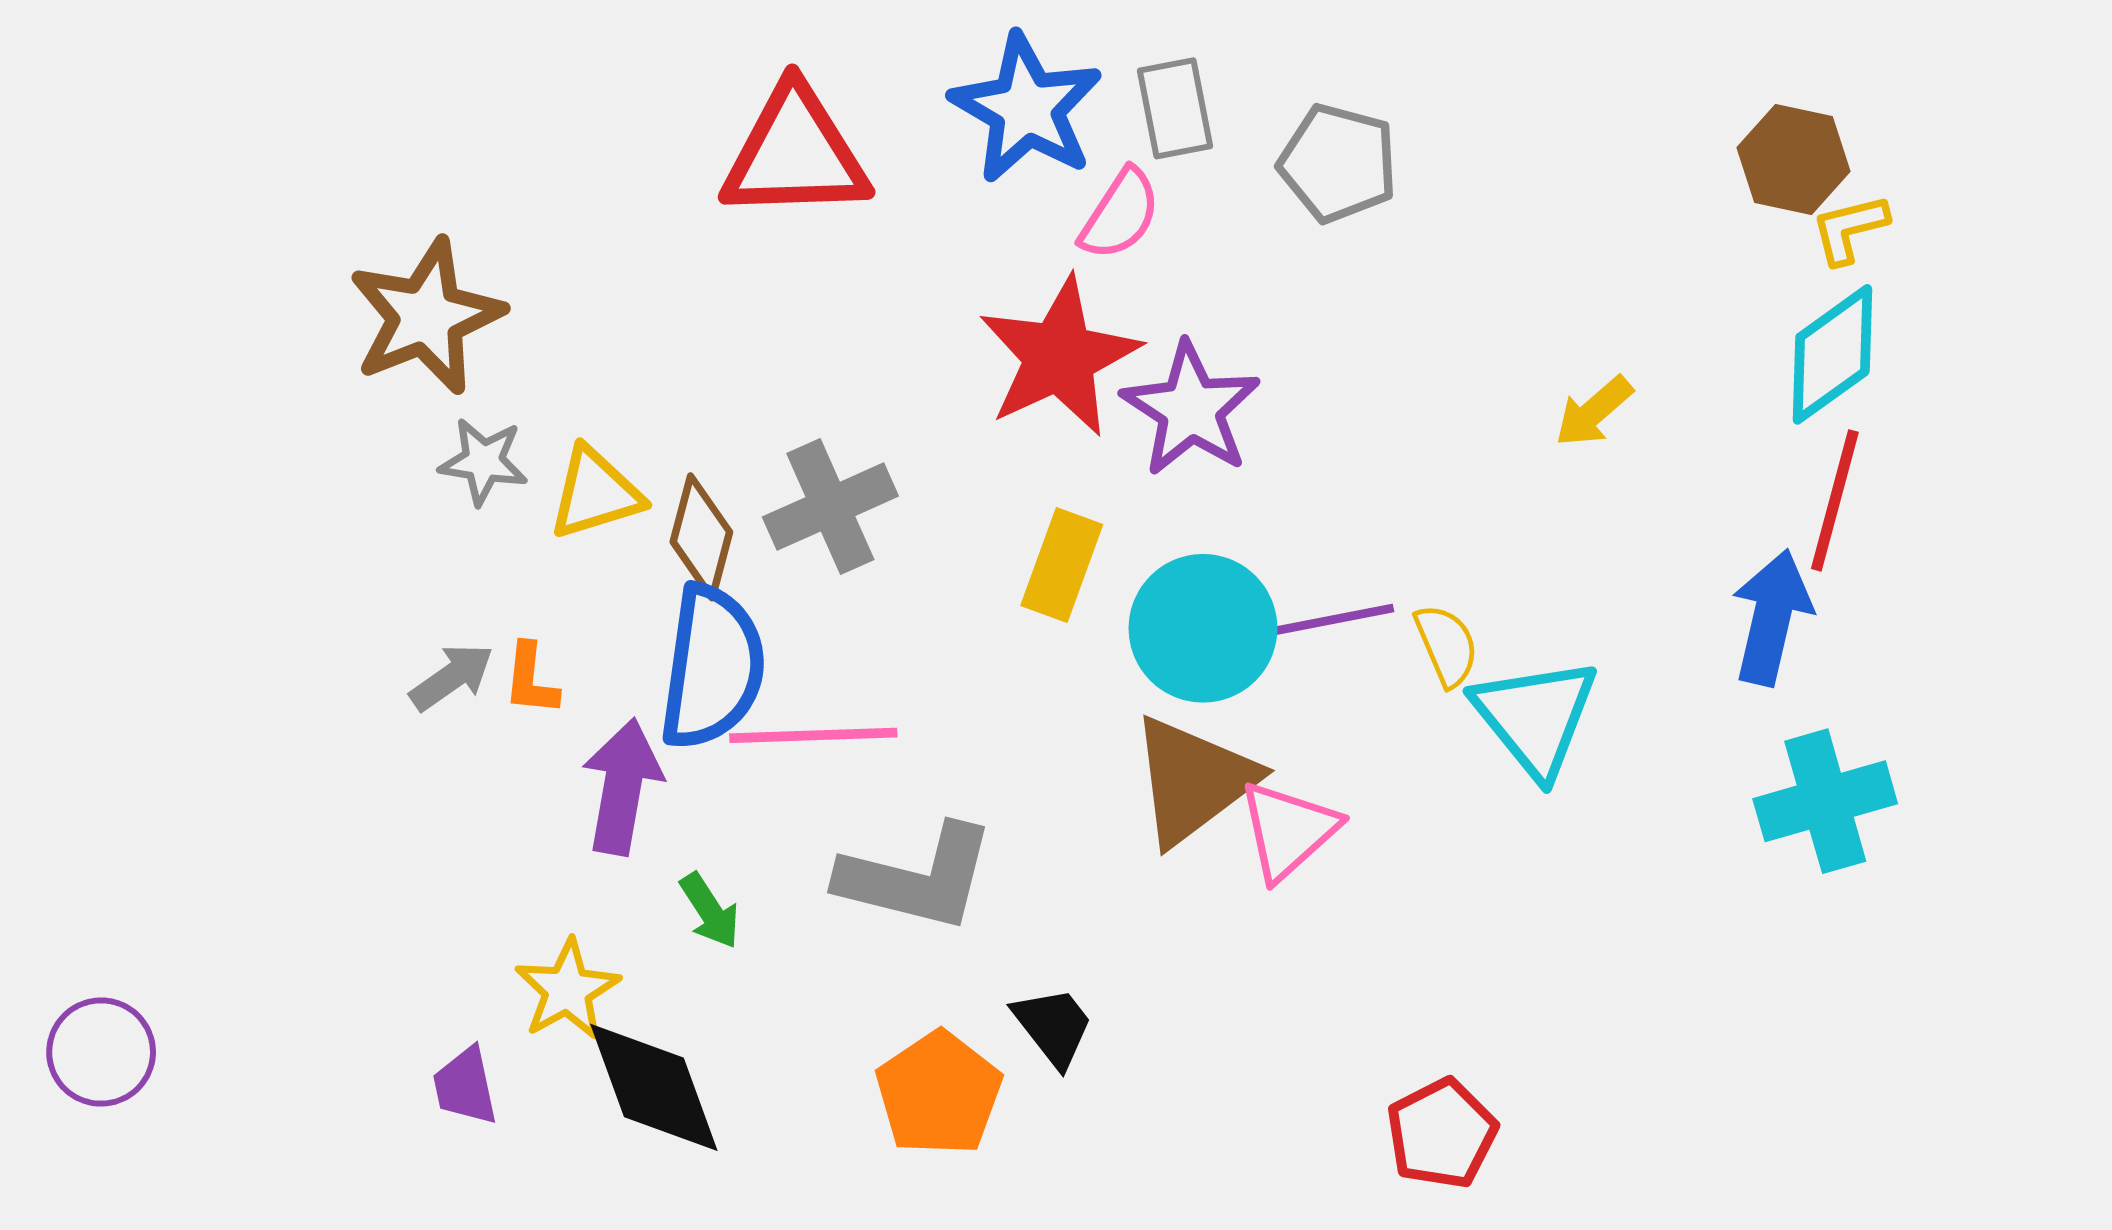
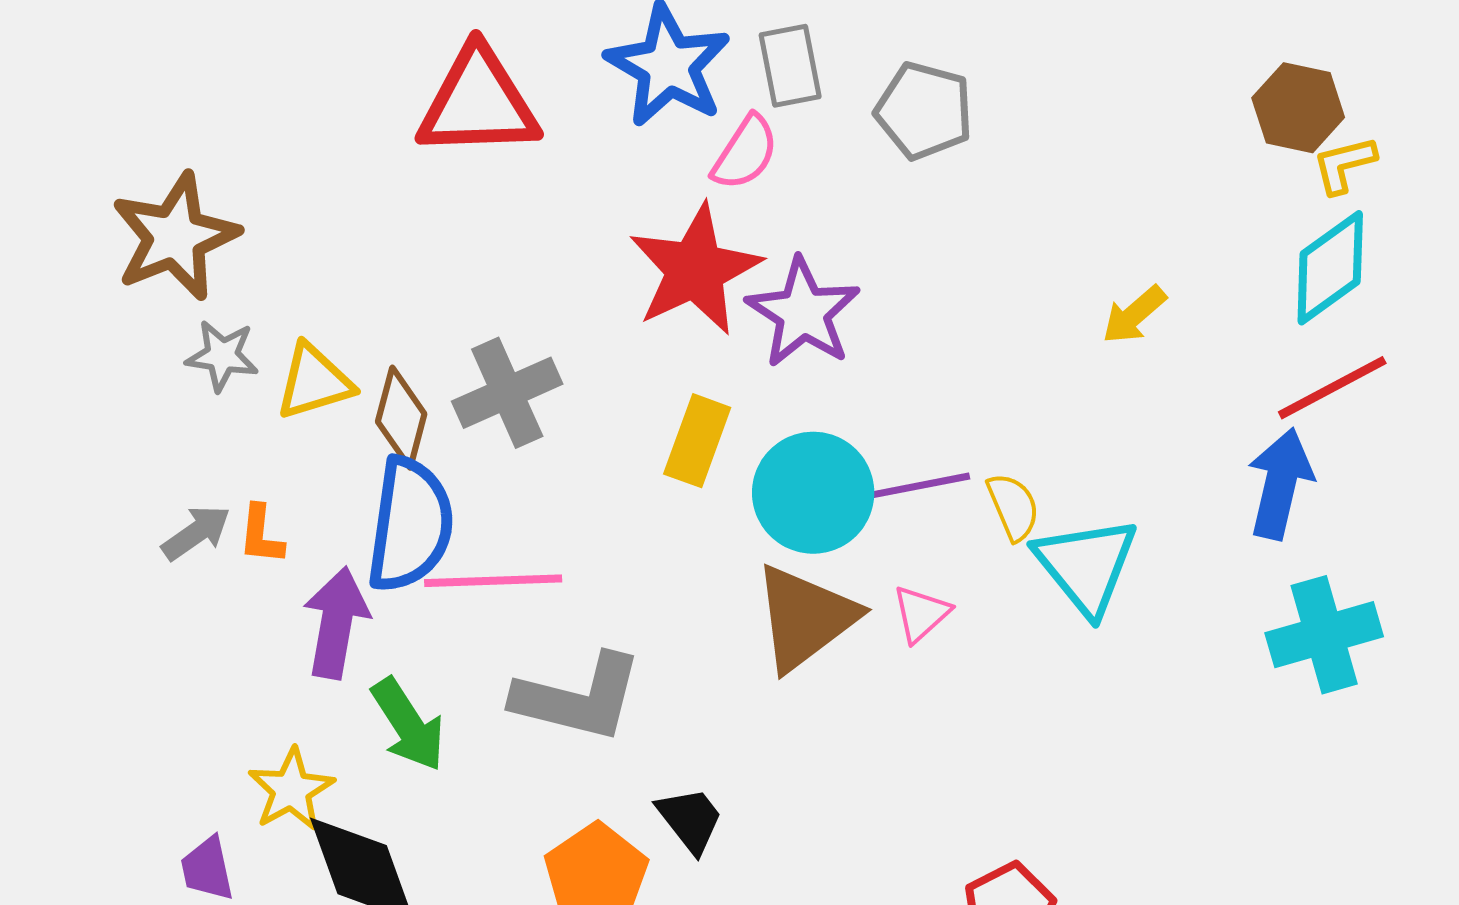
red line: (1835, 500) -> (1332, 388), turned 47
pink triangle: (1288, 830) -> (921, 614), moved, size x0.7
green arrow: (710, 911) -> (408, 725), size x1.5

